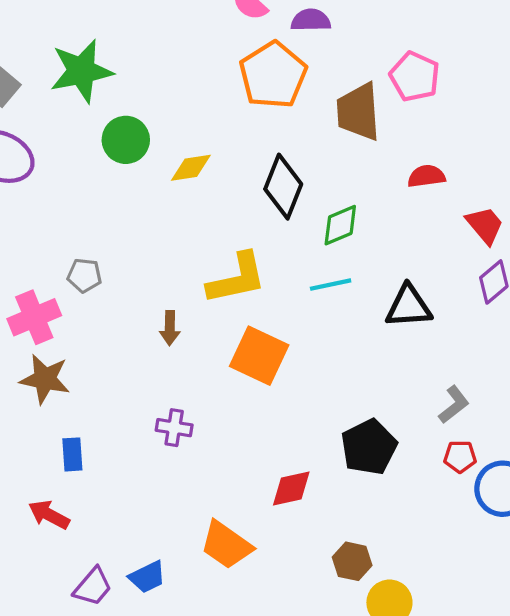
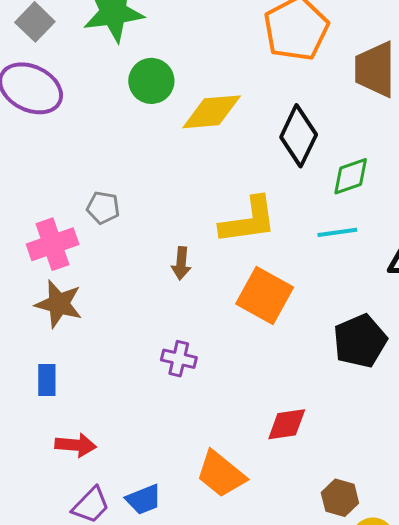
yellow diamond: (191, 168) -> (212, 112), size x1.5
black pentagon: (369, 447) -> (360, 341), moved
blue rectangle: (72, 454) -> (47, 380), moved
red arrow: (49, 515) -> (76, 445), moved, turned 153

